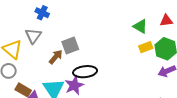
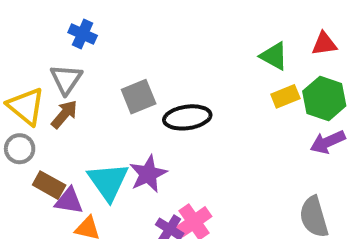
brown arrow: (56, 57) -> (64, 114), moved
black ellipse: (85, 72) -> (187, 117), moved

